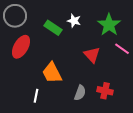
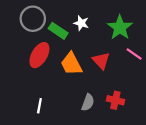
gray circle: (15, 16) -> (33, 19), moved
red ellipse: (21, 47) -> (39, 55), moved
orange trapezoid: (52, 73) -> (71, 64), moved

